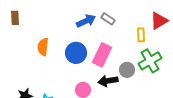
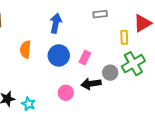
gray rectangle: (108, 19) -> (100, 14), moved, turned -40
blue arrow: (86, 21) -> (56, 23), moved, turned -54
pink rectangle: (102, 55) -> (85, 57), size x0.6

